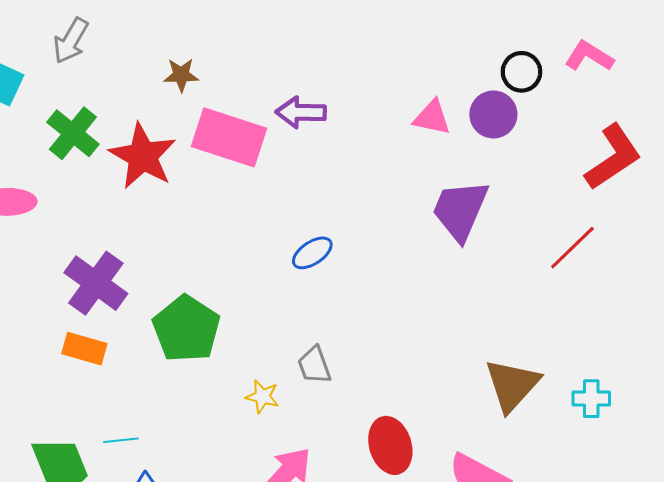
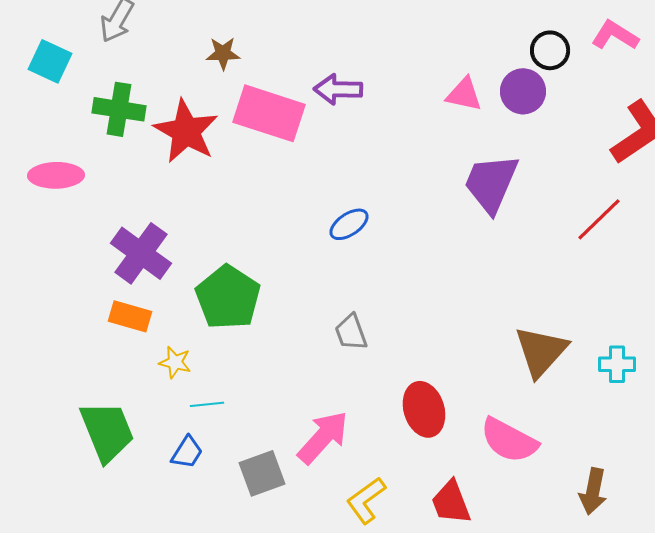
green cross: (73, 133) -> (119, 109), turned -30
yellow star: (262, 397) -> (175, 362), moved
cyan line: (121, 440) -> (207, 404), moved

